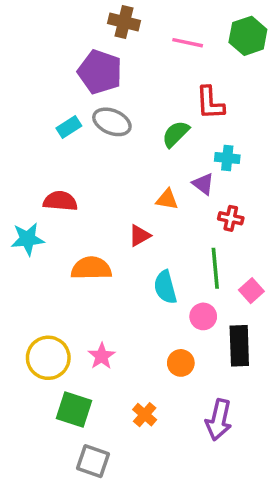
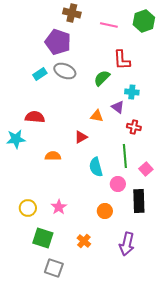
orange semicircle: (91, 268) -> (53, 156), size x0.7
yellow circle: (48, 358) -> (28, 208), size x0.7

